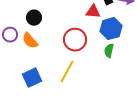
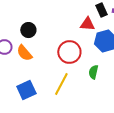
green semicircle: (109, 51) -> (93, 72), moved

